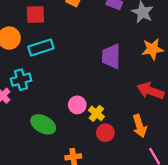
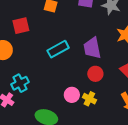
cyan rectangle: (41, 47) -> (58, 49), moved
red circle: (105, 133) -> (95, 74), moved

